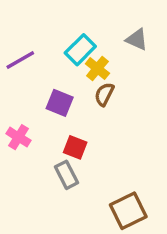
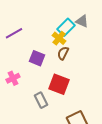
cyan rectangle: (80, 50) -> (66, 27), moved
pink cross: (19, 137) -> (13, 78), turned 32
red square: (75, 147) -> (59, 84), moved, size x1.5

